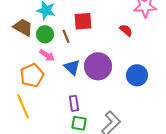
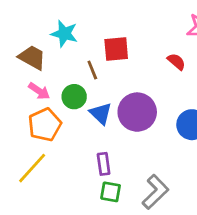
green circle: (45, 34) -> (74, 97), moved
pink arrow: (47, 55) -> (39, 91), moved
yellow line: (23, 106) -> (32, 168), turned 65

